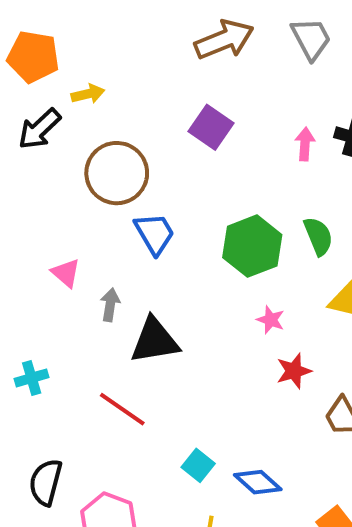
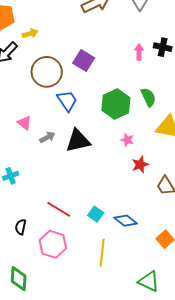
purple square: (211, 127) -> (84, 60), moved
gray arrow: (110, 305) -> (47, 137), turned 56
black triangle: (155, 341) -> (78, 141), moved
red line: (122, 409) -> (59, 209), moved
black semicircle: (46, 482) -> (21, 227), size x0.7

